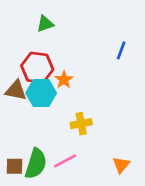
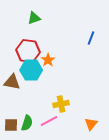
brown triangle: (16, 90) -> (12, 82), moved
yellow cross: (81, 124) -> (61, 104), moved
green semicircle: (36, 164) -> (27, 123), size x0.7

